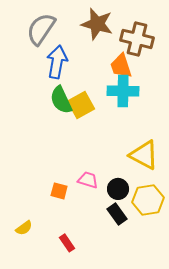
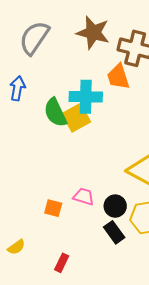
blue arrow: (57, 62) -> (17, 88), moved, size x0.7
cyan cross: (123, 91) -> (86, 97), moved
red rectangle: (67, 243) -> (62, 263), turned 60

